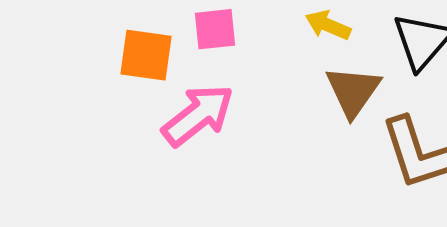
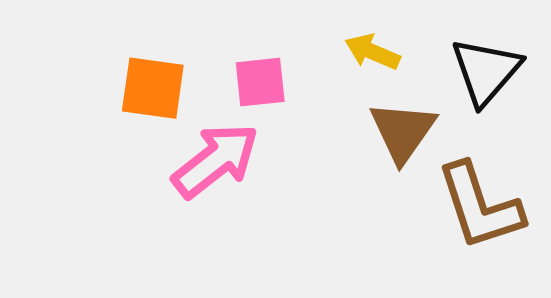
pink square: (215, 29) -> (260, 82), moved

